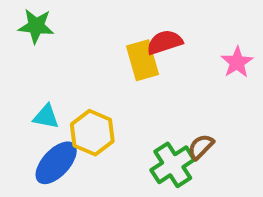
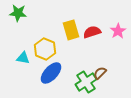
red semicircle: (165, 42) -> (92, 32), moved
yellow hexagon: (92, 133) -> (45, 49), moved
blue ellipse: (56, 163) -> (51, 73), moved

